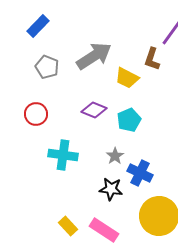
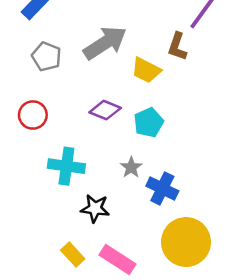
black star: (111, 189) -> (95, 208), moved

